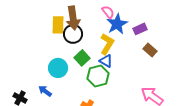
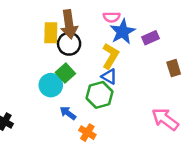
pink semicircle: (108, 12) -> (112, 17), turned 128
brown rectangle: (150, 50) -> (174, 68), moved, turned 32
green square: (82, 58) -> (65, 73), moved
blue arrow: (45, 91) -> (68, 113), moved

